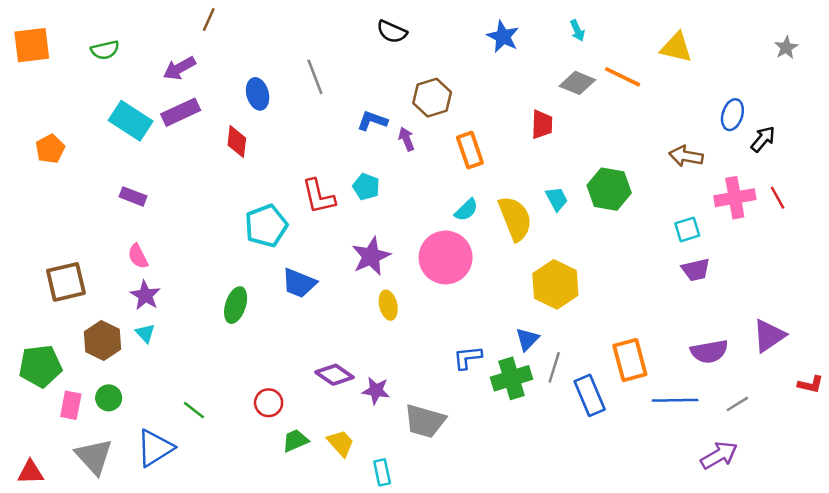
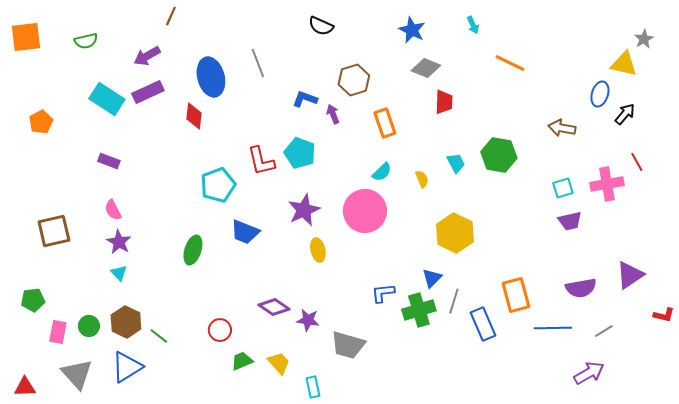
yellow triangle: (676, 48) -> (624, 64), moved
gray diamond: (577, 83) -> (426, 68), moved
blue ellipse: (258, 94) -> (211, 77), size x1.5
cyan pentagon: (366, 187) -> (300, 153), size x1.4
pink cross: (735, 198) -> (607, 184), moved
yellow semicircle: (515, 218) -> (422, 179), size x0.5
brown hexagon: (103, 340) -> (126, 322), moved
green pentagon: (40, 366) -> (33, 300), size x0.7

